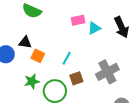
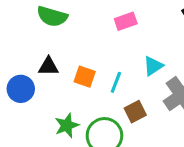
cyan triangle: (94, 28) -> (153, 66), moved
orange square: (38, 56) -> (85, 77), moved

